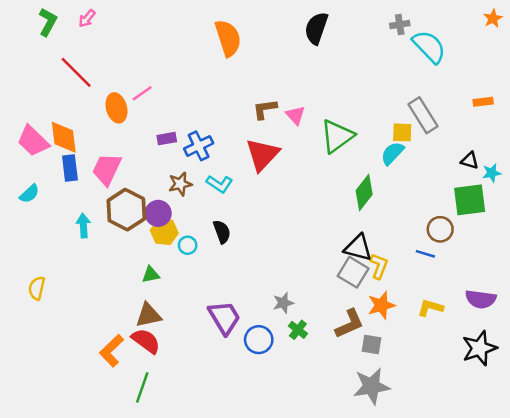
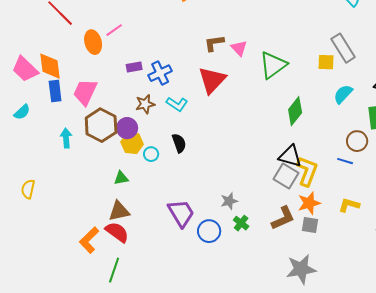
cyan semicircle: (392, 153) -> (343, 94), moved
yellow L-shape: (379, 266) -> (307, 171), size x1.4
gray square: (372, 345) -> (310, 225), moved

